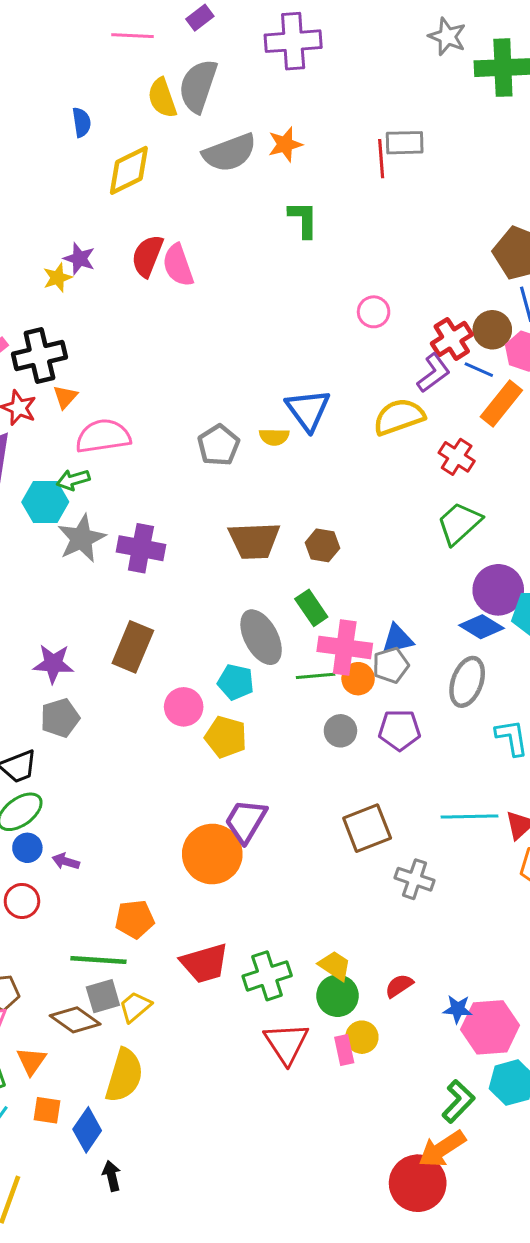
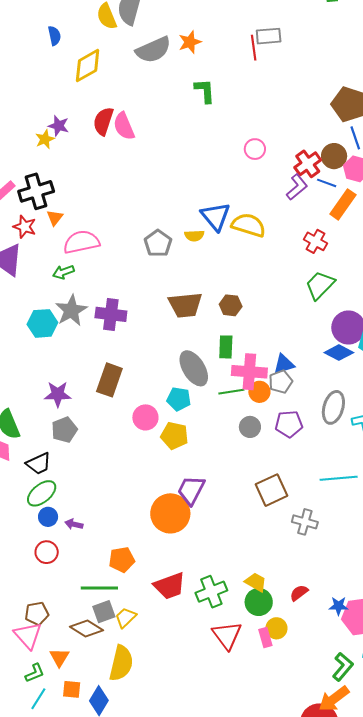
yellow semicircle: (399, 417) -> (249, 225), moved, turned 40
cyan hexagon: (45, 502) -> (42, 323), moved
green rectangle: (311, 608) -> (226, 347), turned 40
gray ellipse: (467, 682) -> (333, 407), moved

